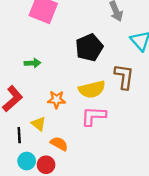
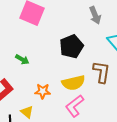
green arrow: (32, 63) -> (22, 59), turned 32
pink L-shape: (93, 116) -> (75, 106), turned -40

